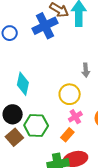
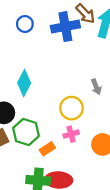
gray arrow: (86, 70) -> (96, 87), turned -32
orange rectangle: (67, 135) -> (47, 149), moved

